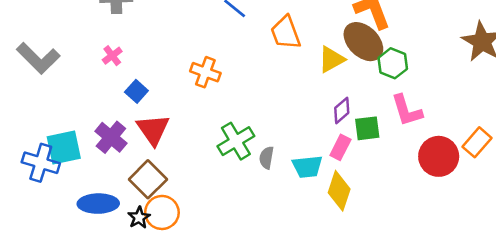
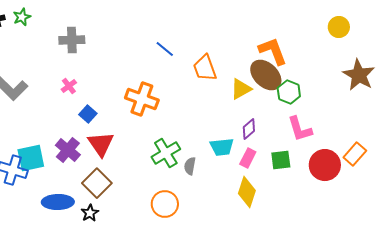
orange cross: (205, 72) -> (142, 99), size x1.4
green square: (367, 128) -> (281, 160), moved
cyan trapezoid: (307, 167) -> (222, 147), moved
orange circle: (162, 212) -> (165, 204), moved

